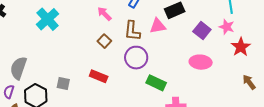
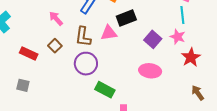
red rectangle: (99, 76) -> (29, 54), moved
gray square: (63, 84) -> (23, 85), moved

